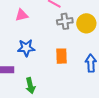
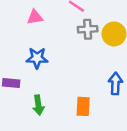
orange rectangle: (62, 56) -> (83, 106), moved

